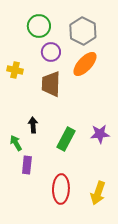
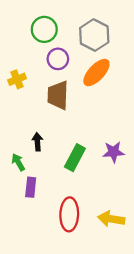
yellow cross: (15, 70) -> (17, 79), turned -35
yellow arrow: (98, 193) -> (111, 219), turned 80

